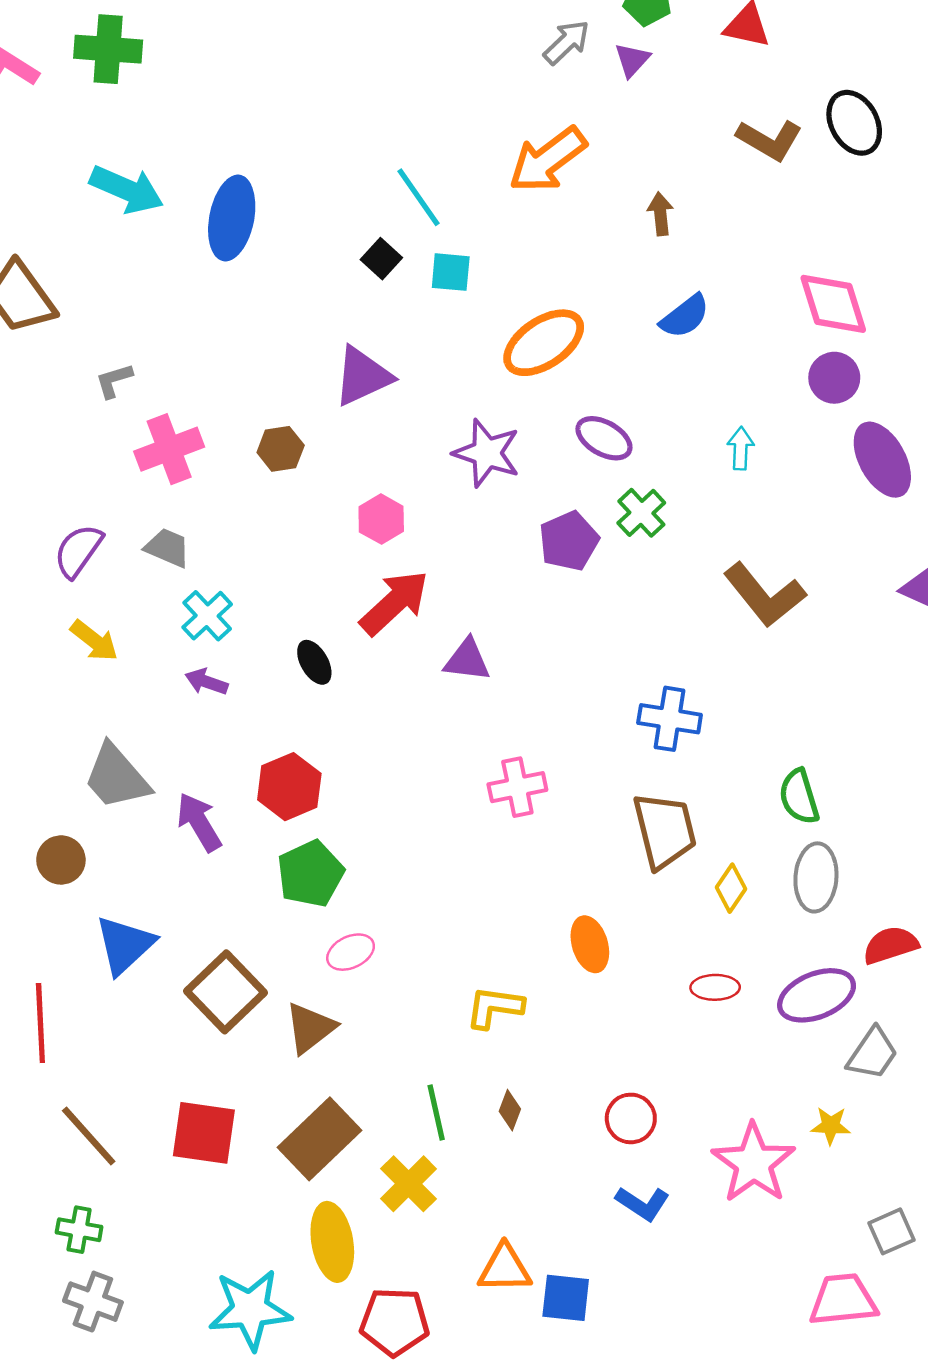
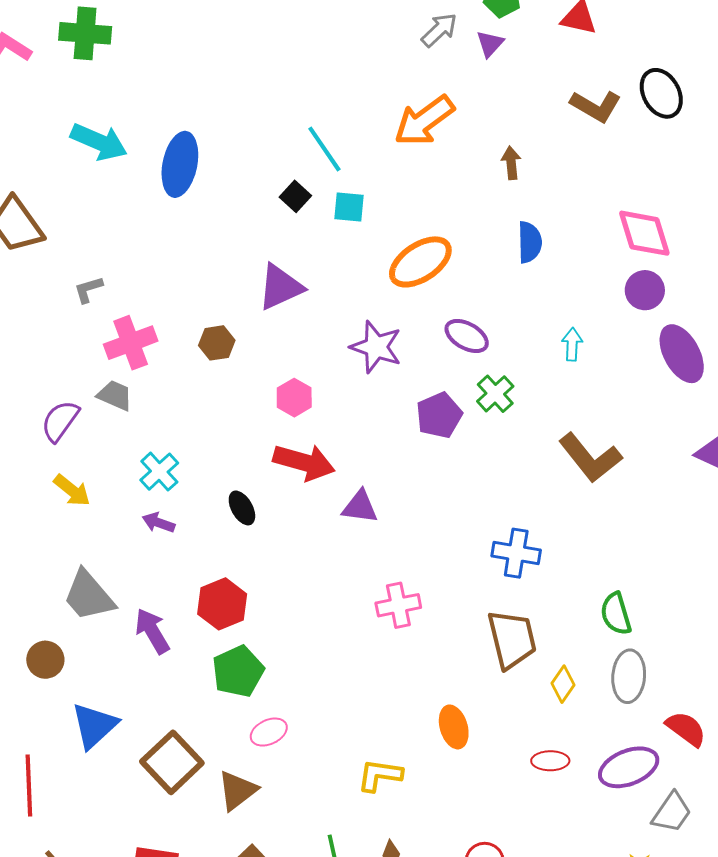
blue semicircle: (685, 316) -> (530, 242), turned -54
gray trapezoid: (167, 548) -> (115, 395), moved
red arrow: (394, 603) -> (304, 462), turned 58
red semicircle: (891, 945) -> (686, 729), turned 54

